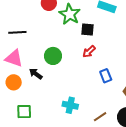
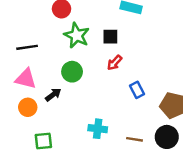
green star: (70, 14) -> (77, 35), moved
black arrow: (36, 74) -> (53, 95), turned 112
brown line: (100, 117) -> (135, 139), turned 48

